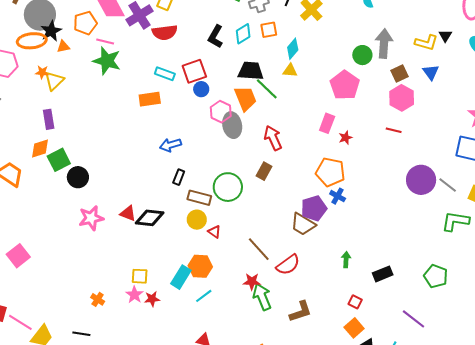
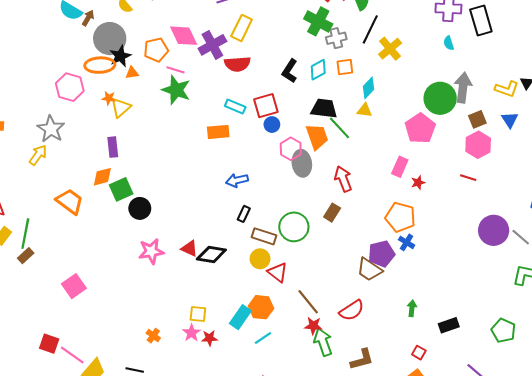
green circle: (362, 55) -> (440, 98), size x1.6
red triangle: (214, 232) -> (278, 272), size x1.5
brown line: (259, 249) -> (308, 302), moved

